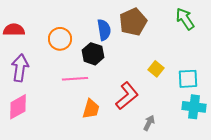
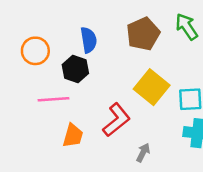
brown pentagon: (133, 22) -> (143, 34), moved
yellow square: (156, 69) -> (152, 87), size x1.8

